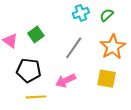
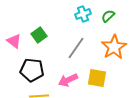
yellow square: (107, 79) -> (97, 78), moved

